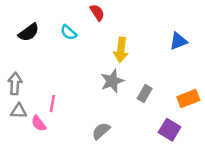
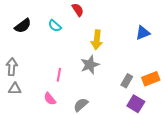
gray rectangle: (145, 94) -> (127, 81), moved
pink line: (52, 103) -> (59, 75), moved
pink semicircle: (39, 123) -> (50, 99), moved

